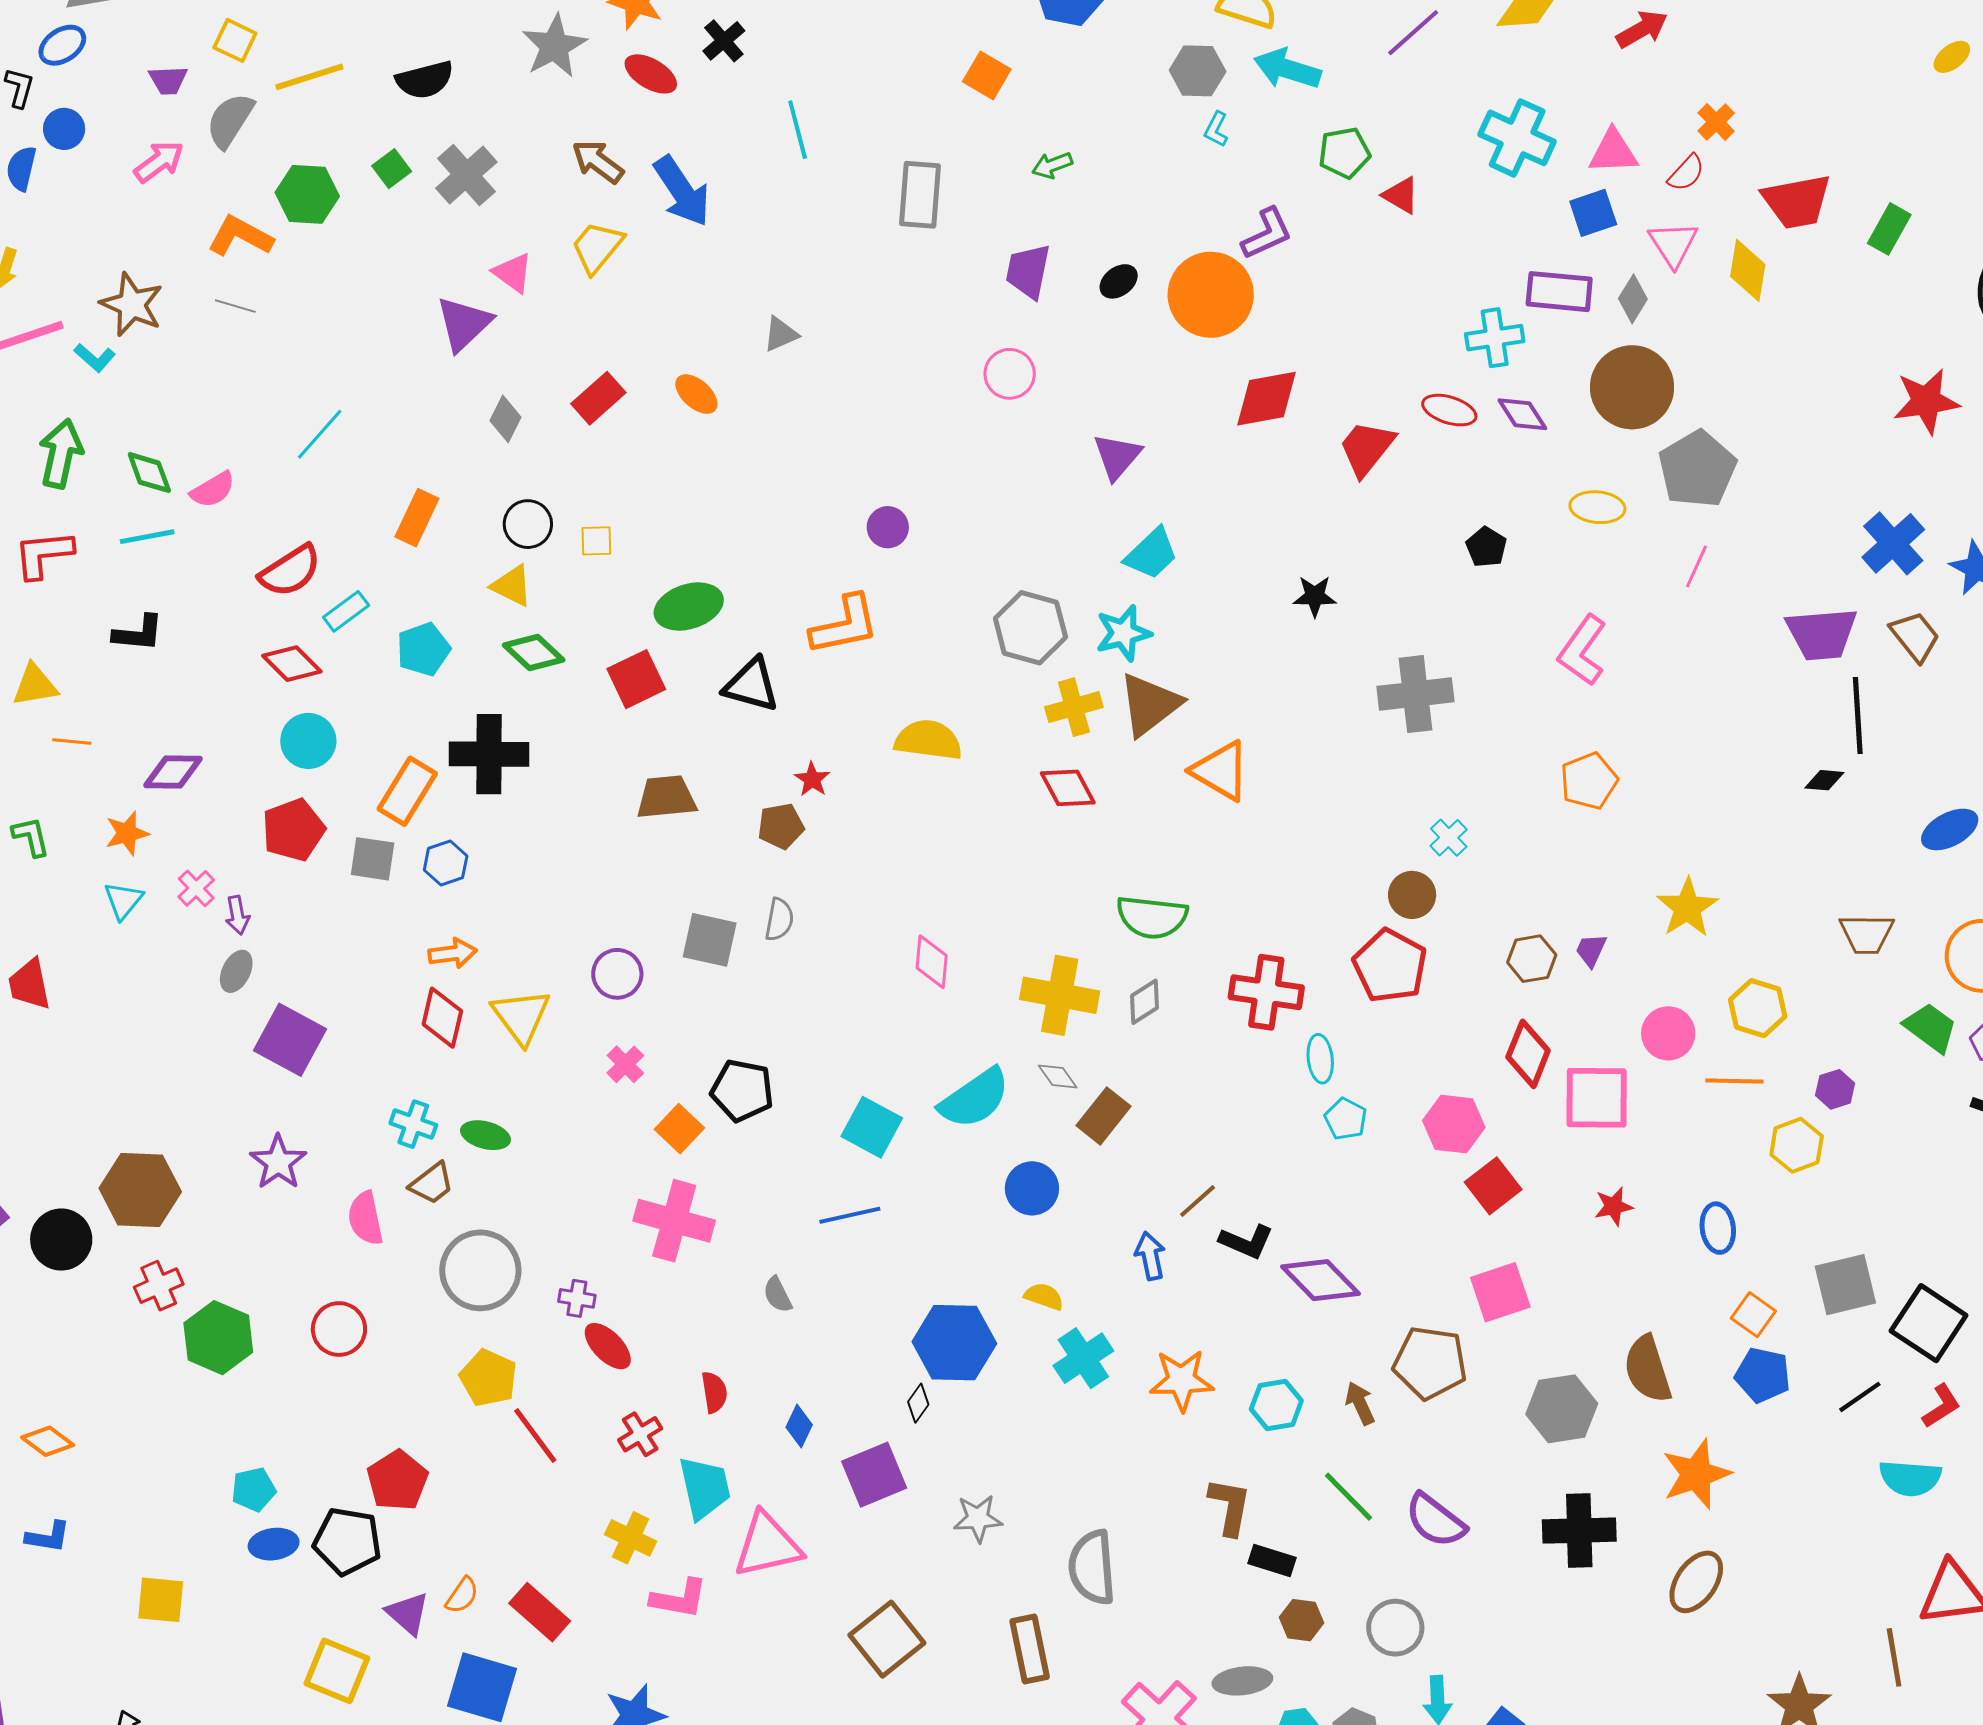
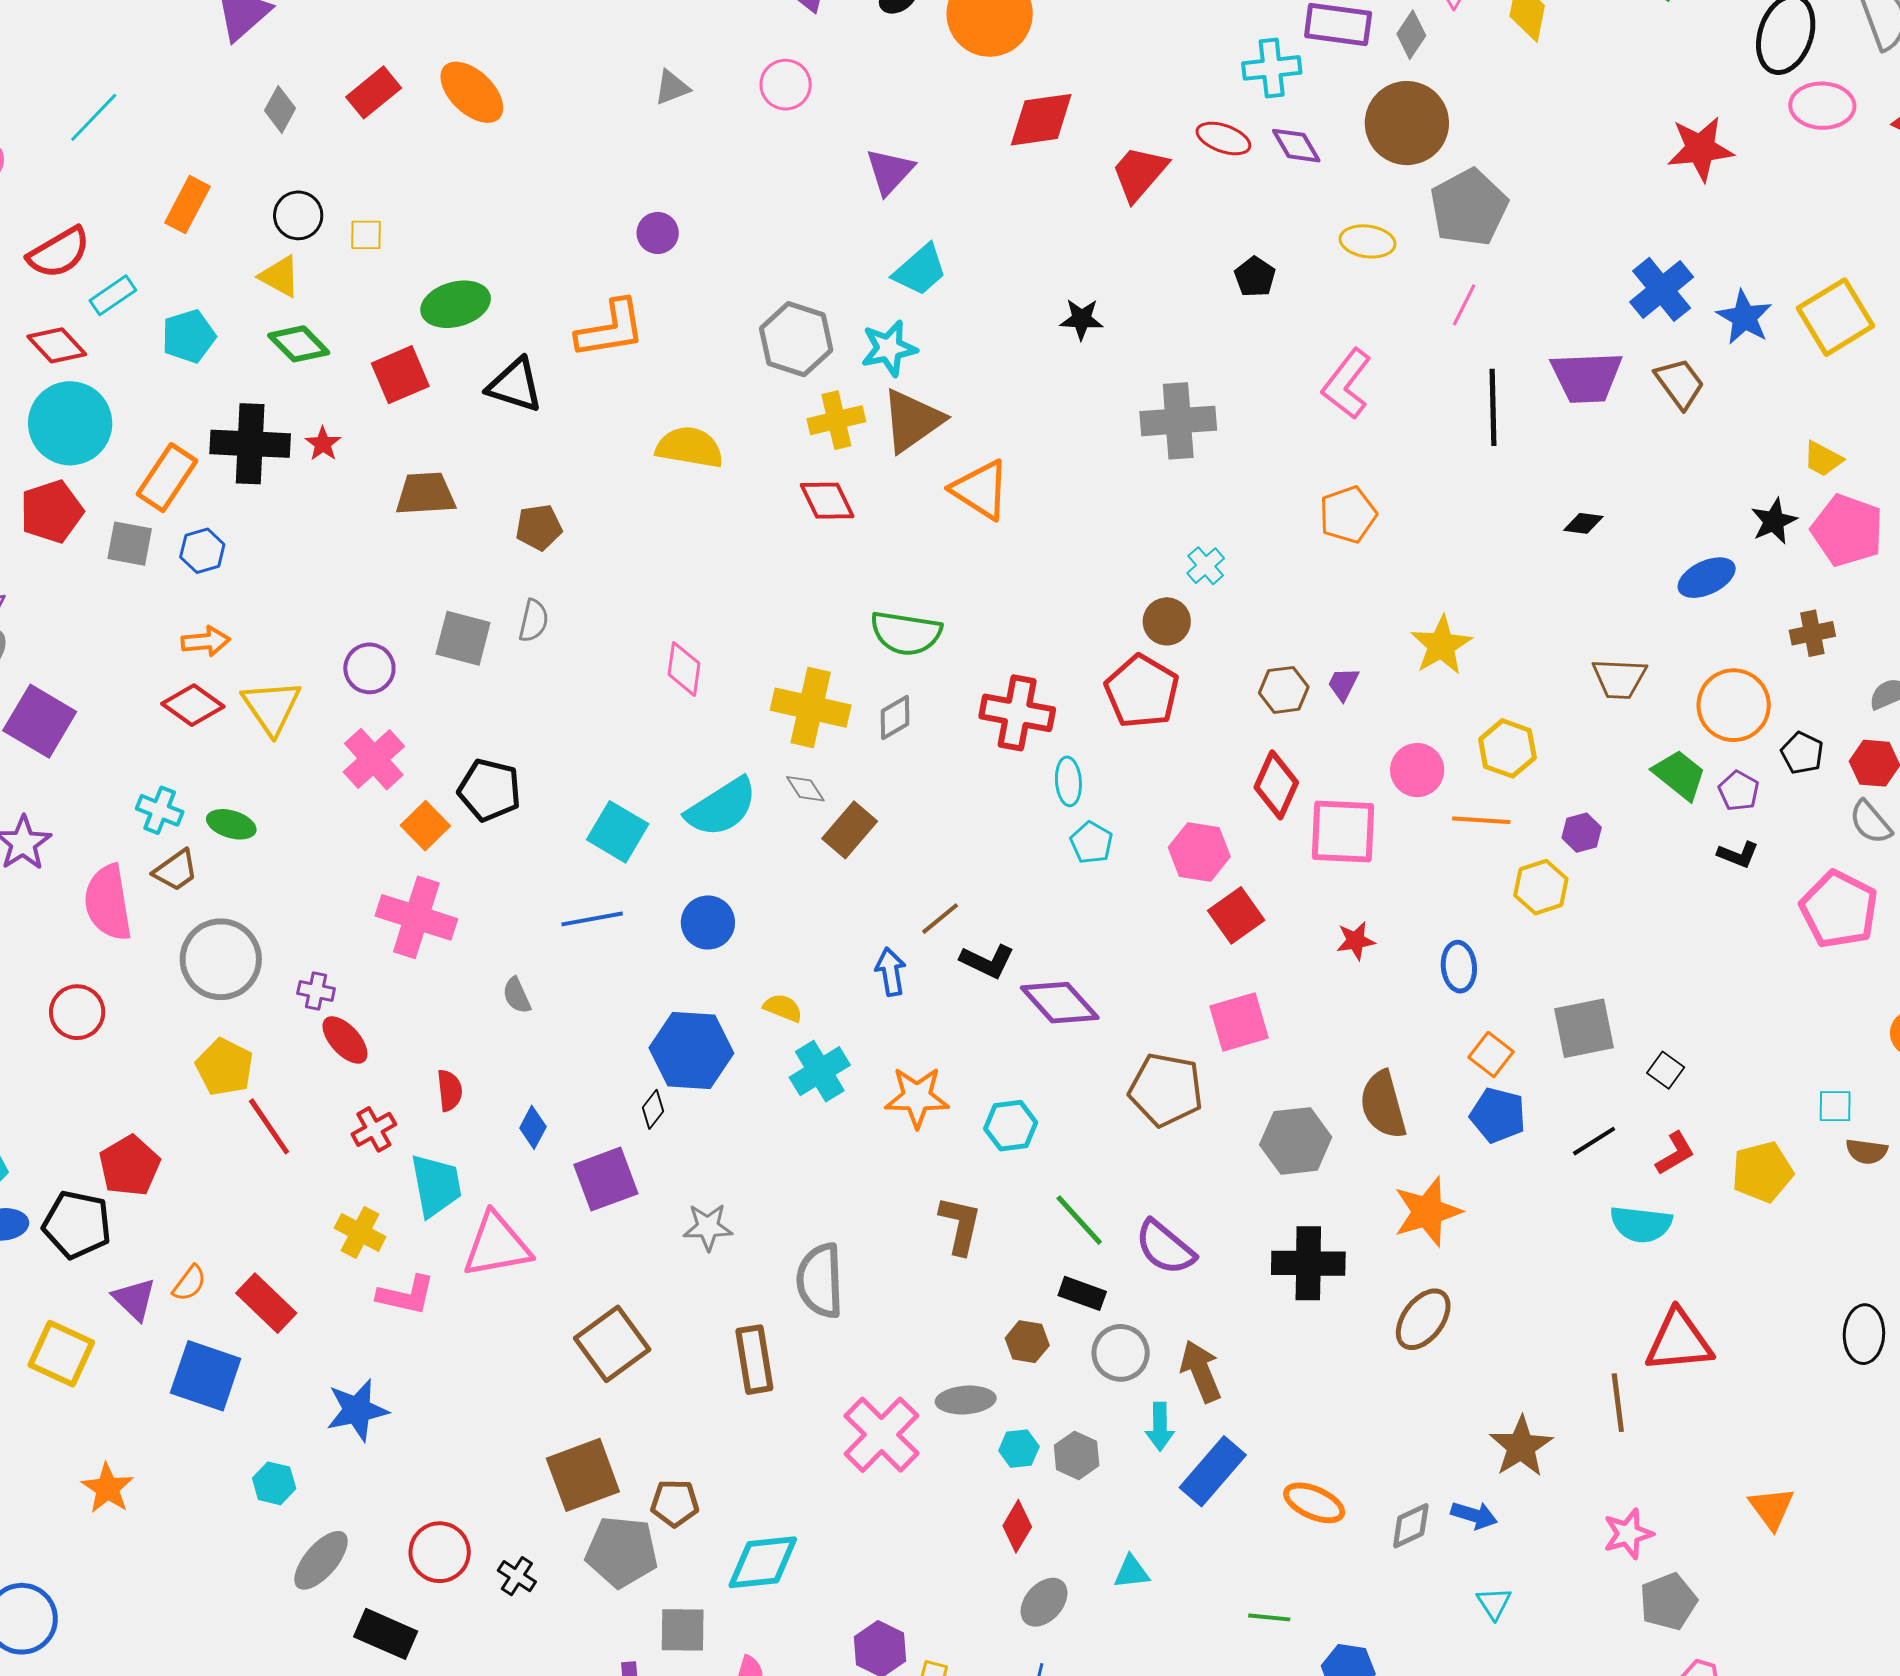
gray triangle: (781, 334) -> (672, 87), moved
orange ellipse: (696, 394) -> (472, 92), size x1.5
black line: (1858, 716) -> (1493, 407), moved
cyan circle: (308, 741) -> (70, 423), size x1.5
red star: (812, 779) -> (323, 444), moved
red diamond: (442, 1018) -> (193, 705), turned -70
pink cross: (625, 1064) -> (374, 759), size x1.6
blue circle: (1032, 1188) -> (708, 923), moved
pink semicircle: (365, 1218) -> (108, 903), size x1.4
black square: (1929, 1323) -> (1666, 1070), size x0.5
brown arrow: (1360, 1403) -> (1201, 1371), moved, size x1.4
black rectangle: (1272, 1560) -> (1082, 1293), moved

